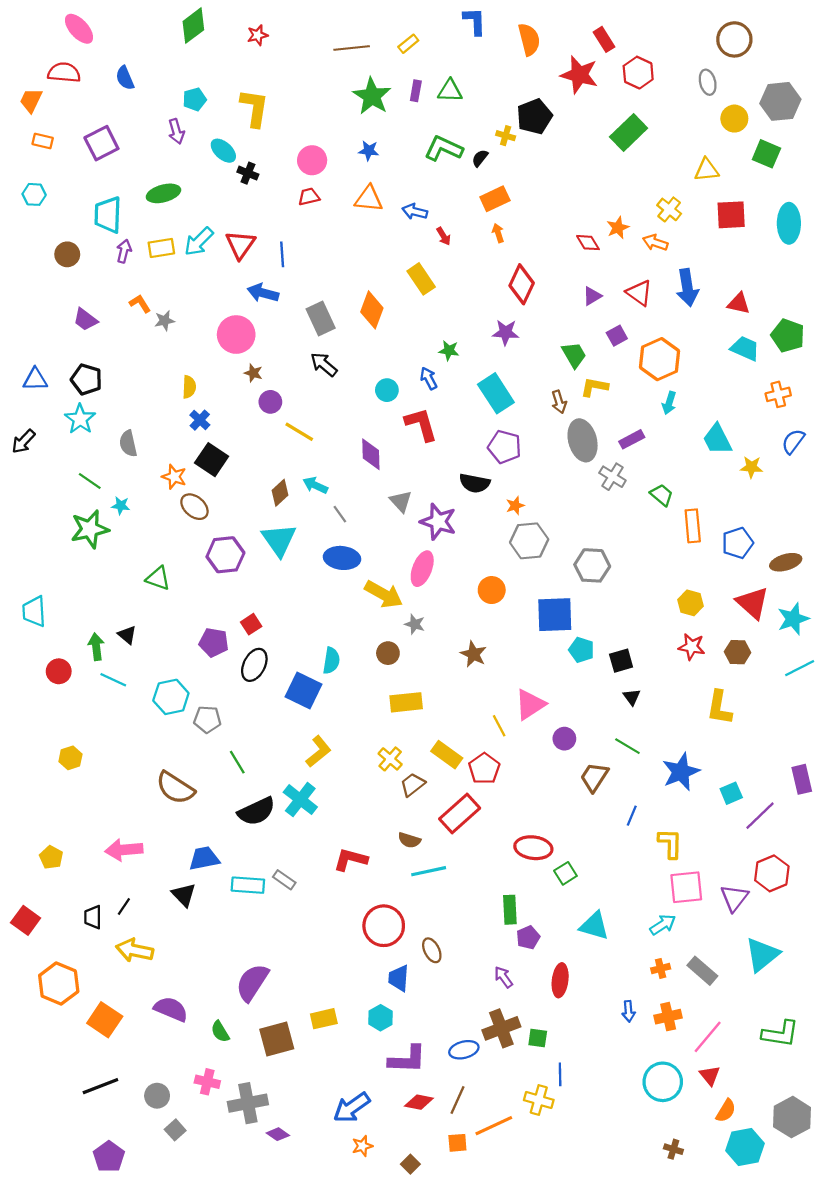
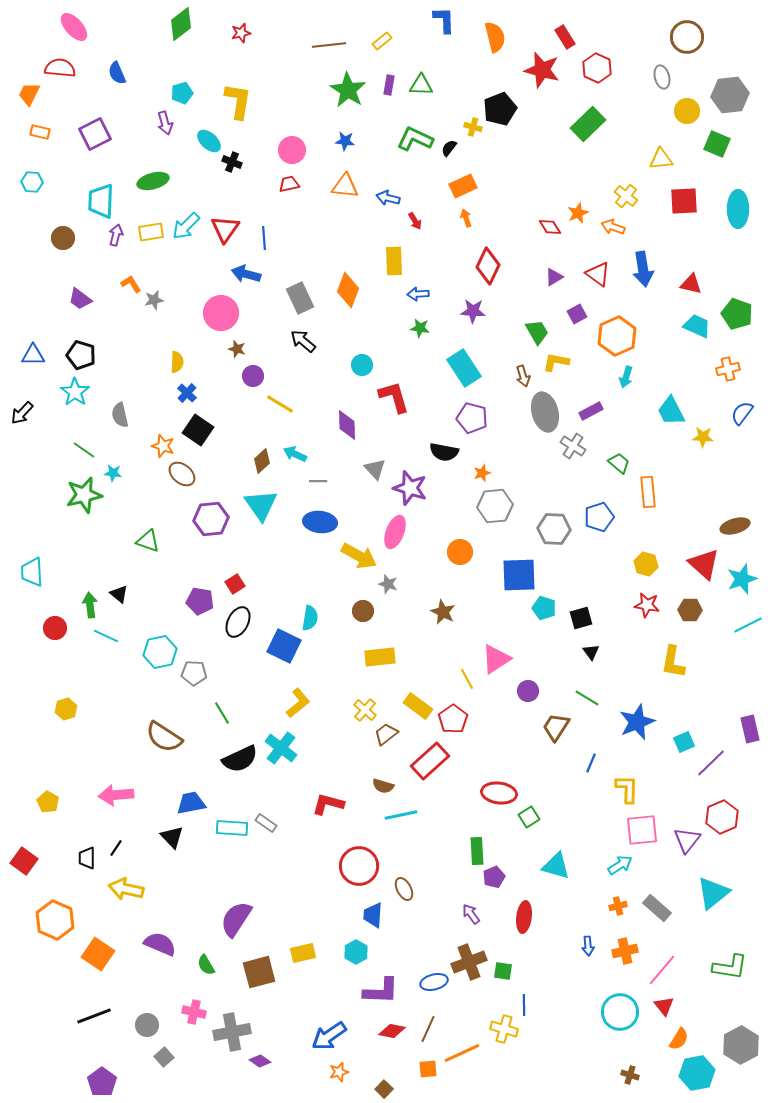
yellow rectangle: (421, 279) -> (394, 261), turned 32
blue arrow: (429, 378) -> (418, 294), moved, turned -65
gray line: (340, 514) -> (318, 481), turned -54
blue pentagon: (738, 543) -> (599, 517), moved

